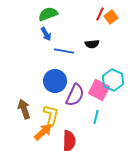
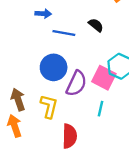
blue arrow: (46, 34) -> (43, 14), turned -56
black semicircle: (92, 44) -> (96, 25), turned -136
orange arrow: (43, 132) -> (15, 126), moved, turned -66

